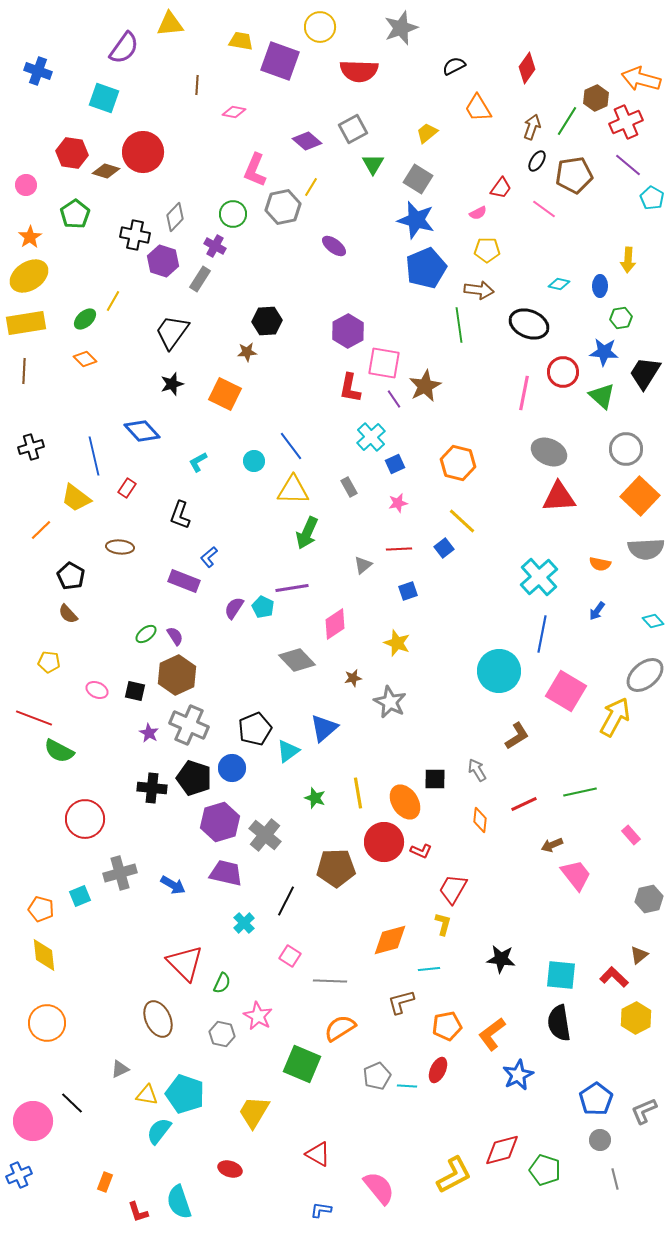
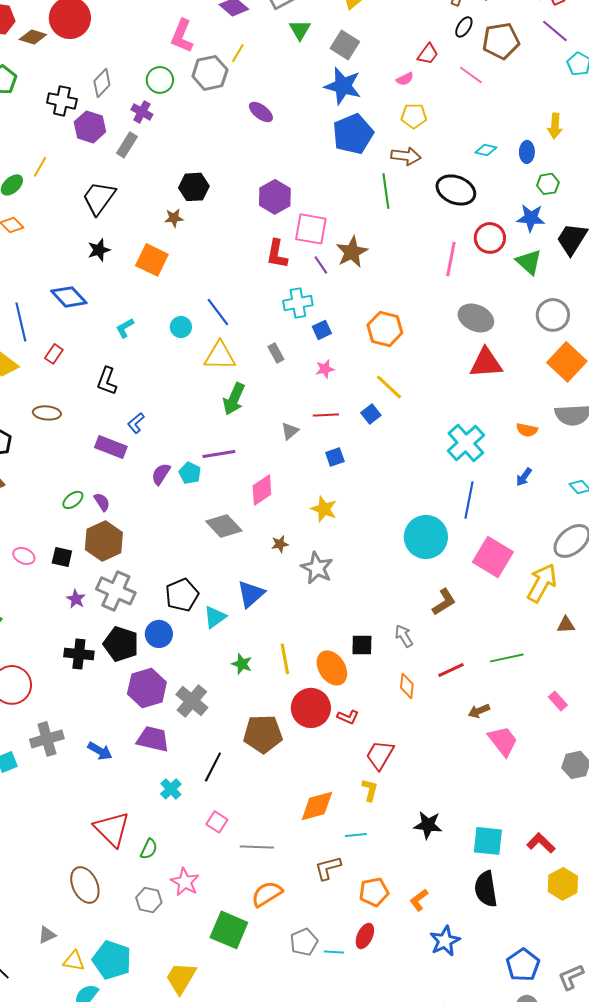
cyan cross: (371, 437) -> (298, 303), turned 32
brown triangle: (639, 955) -> (566, 625), moved, turned 36
orange L-shape: (492, 1034) -> (419, 900), size x0.7

